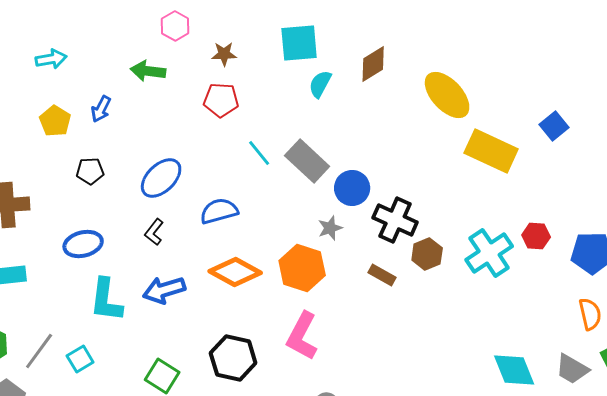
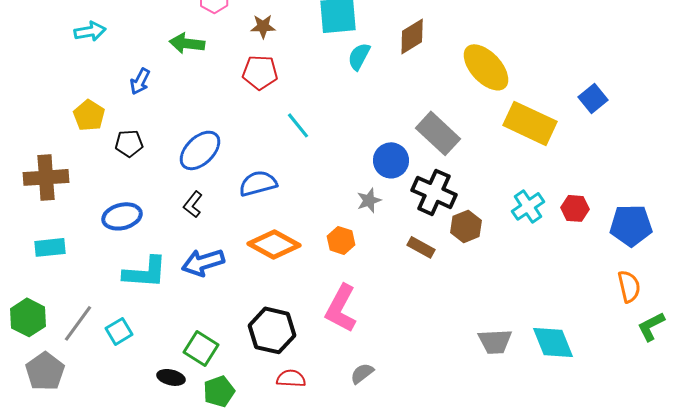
yellow pentagon: (55, 121) -> (89, 115), moved
gray rectangle: (307, 161) -> (438, 133), moved
cyan cross: (489, 253) -> (528, 206), moved, size x0.7
orange hexagon: (302, 268) -> (341, 240), size x0.6
cyan L-shape: (106, 300) -> (145, 272), turned -93
gray trapezoid: (572, 369) -> (495, 341), moved, turned -33

